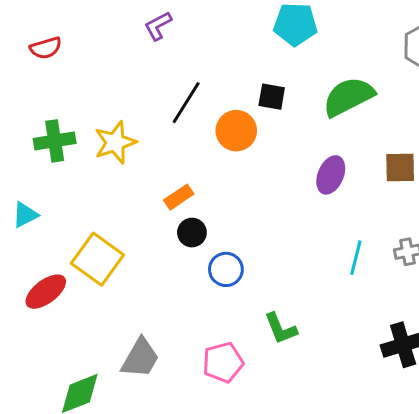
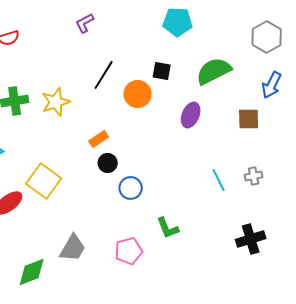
purple ellipse: (331, 175) -> (191, 115), moved
cyan line: (356, 258) -> (219, 180), turned -40

